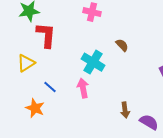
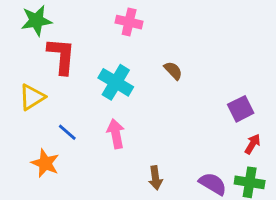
cyan cross: (93, 62) -> (116, 82), moved
brown arrow: (125, 110) -> (155, 178), moved

